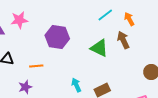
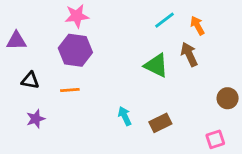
pink star: (19, 20) -> (77, 16), moved
purple hexagon: (57, 37) -> (75, 50), moved
purple star: (25, 87) -> (36, 119), moved

